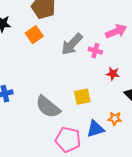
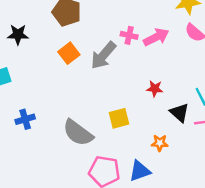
orange square: (34, 35) -> (69, 53), moved
pink cross: (95, 51) -> (129, 35), moved
blue triangle: (95, 129) -> (140, 171), moved

